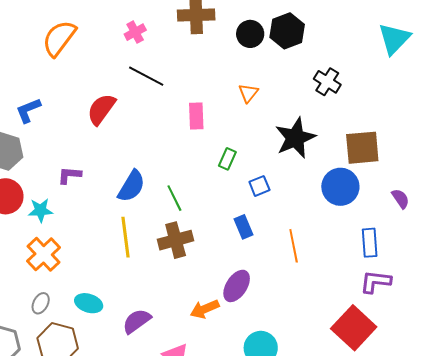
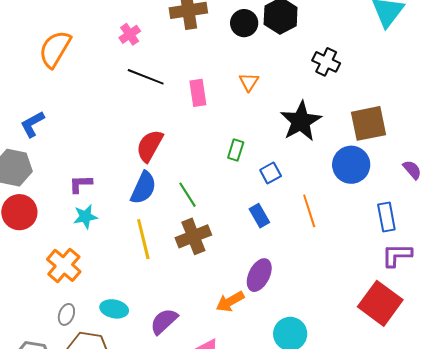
red semicircle: (101, 109) -> (150, 146), moved
pink rectangle: (196, 116) -> (198, 93), moved
cyan star: (40, 210) -> (85, 217), moved
orange line: (294, 246) -> (309, 211), moved

